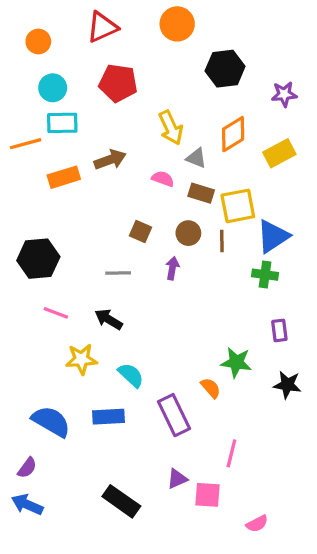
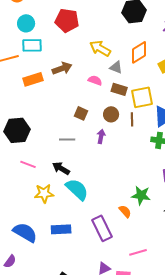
yellow arrow: (171, 128) -> (100, 48), turned 145
cyan semicircle: (131, 375) -> (77, 189), moved, size x1.4
pink line: (231, 453) -> (138, 252), turned 60

